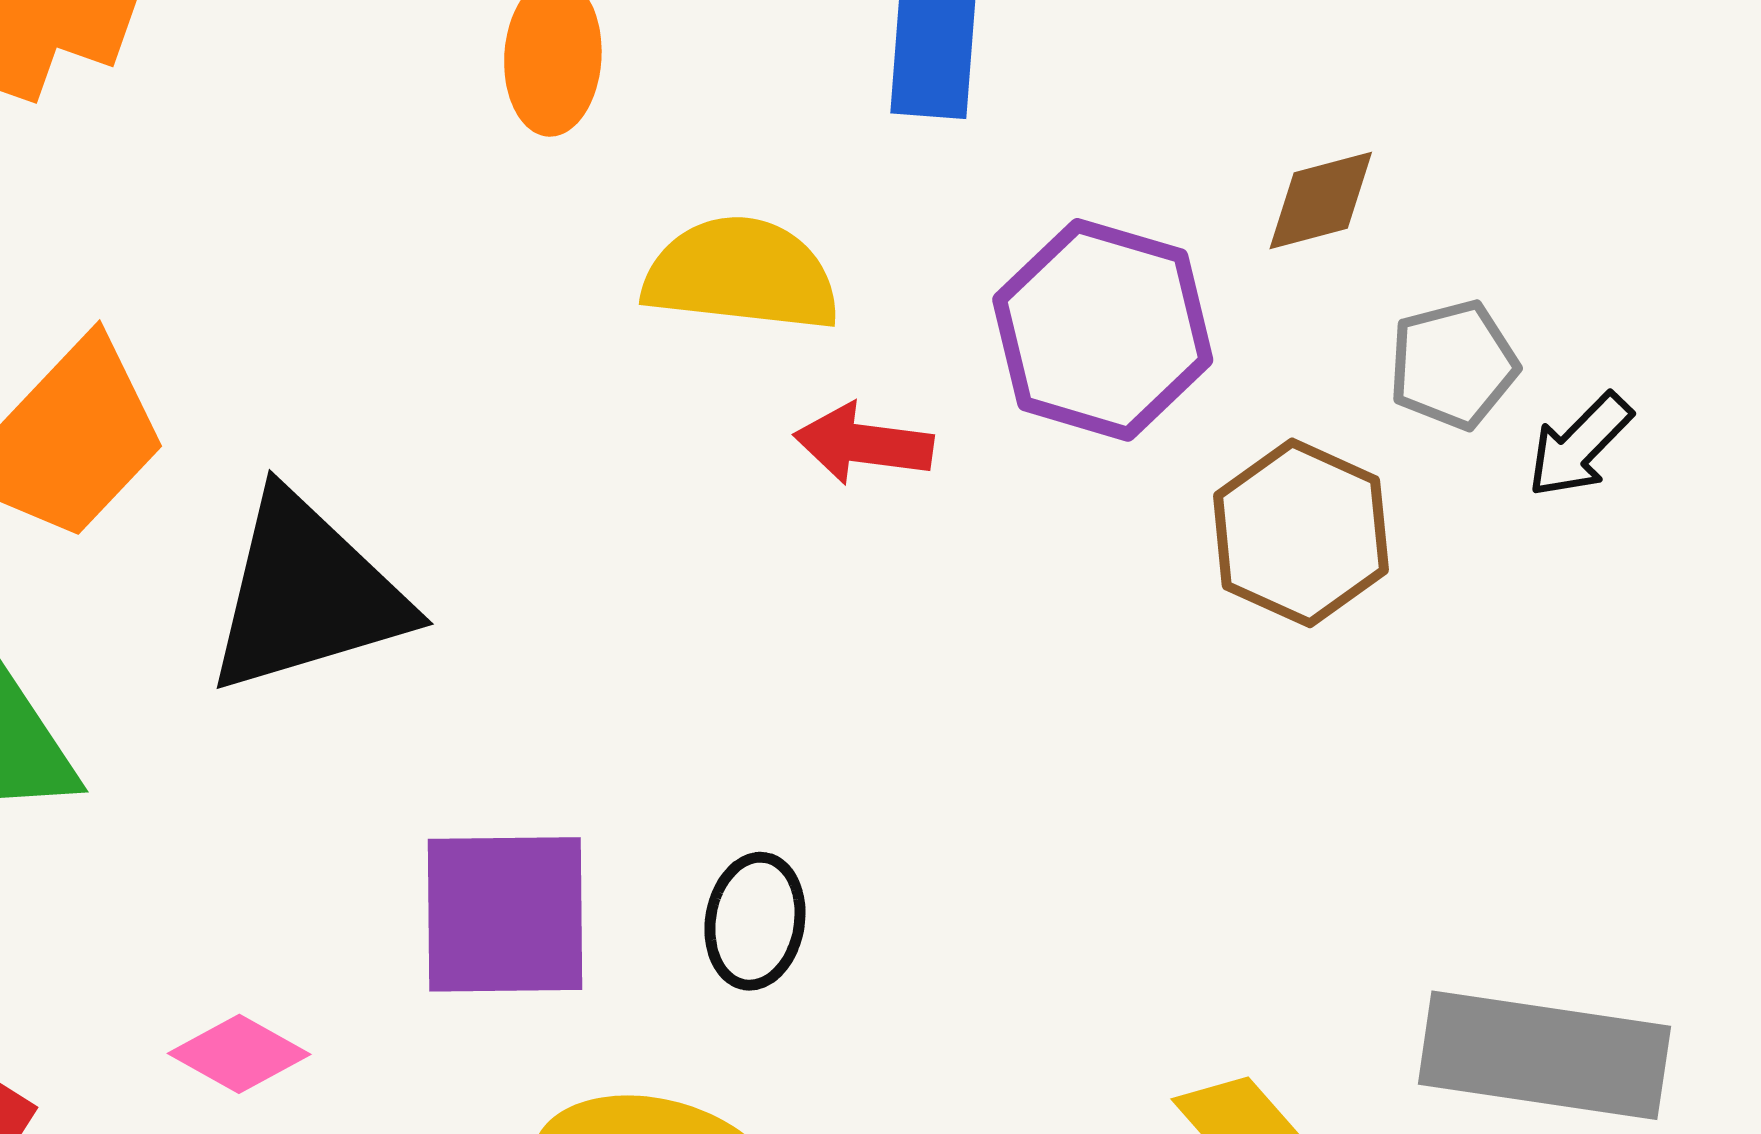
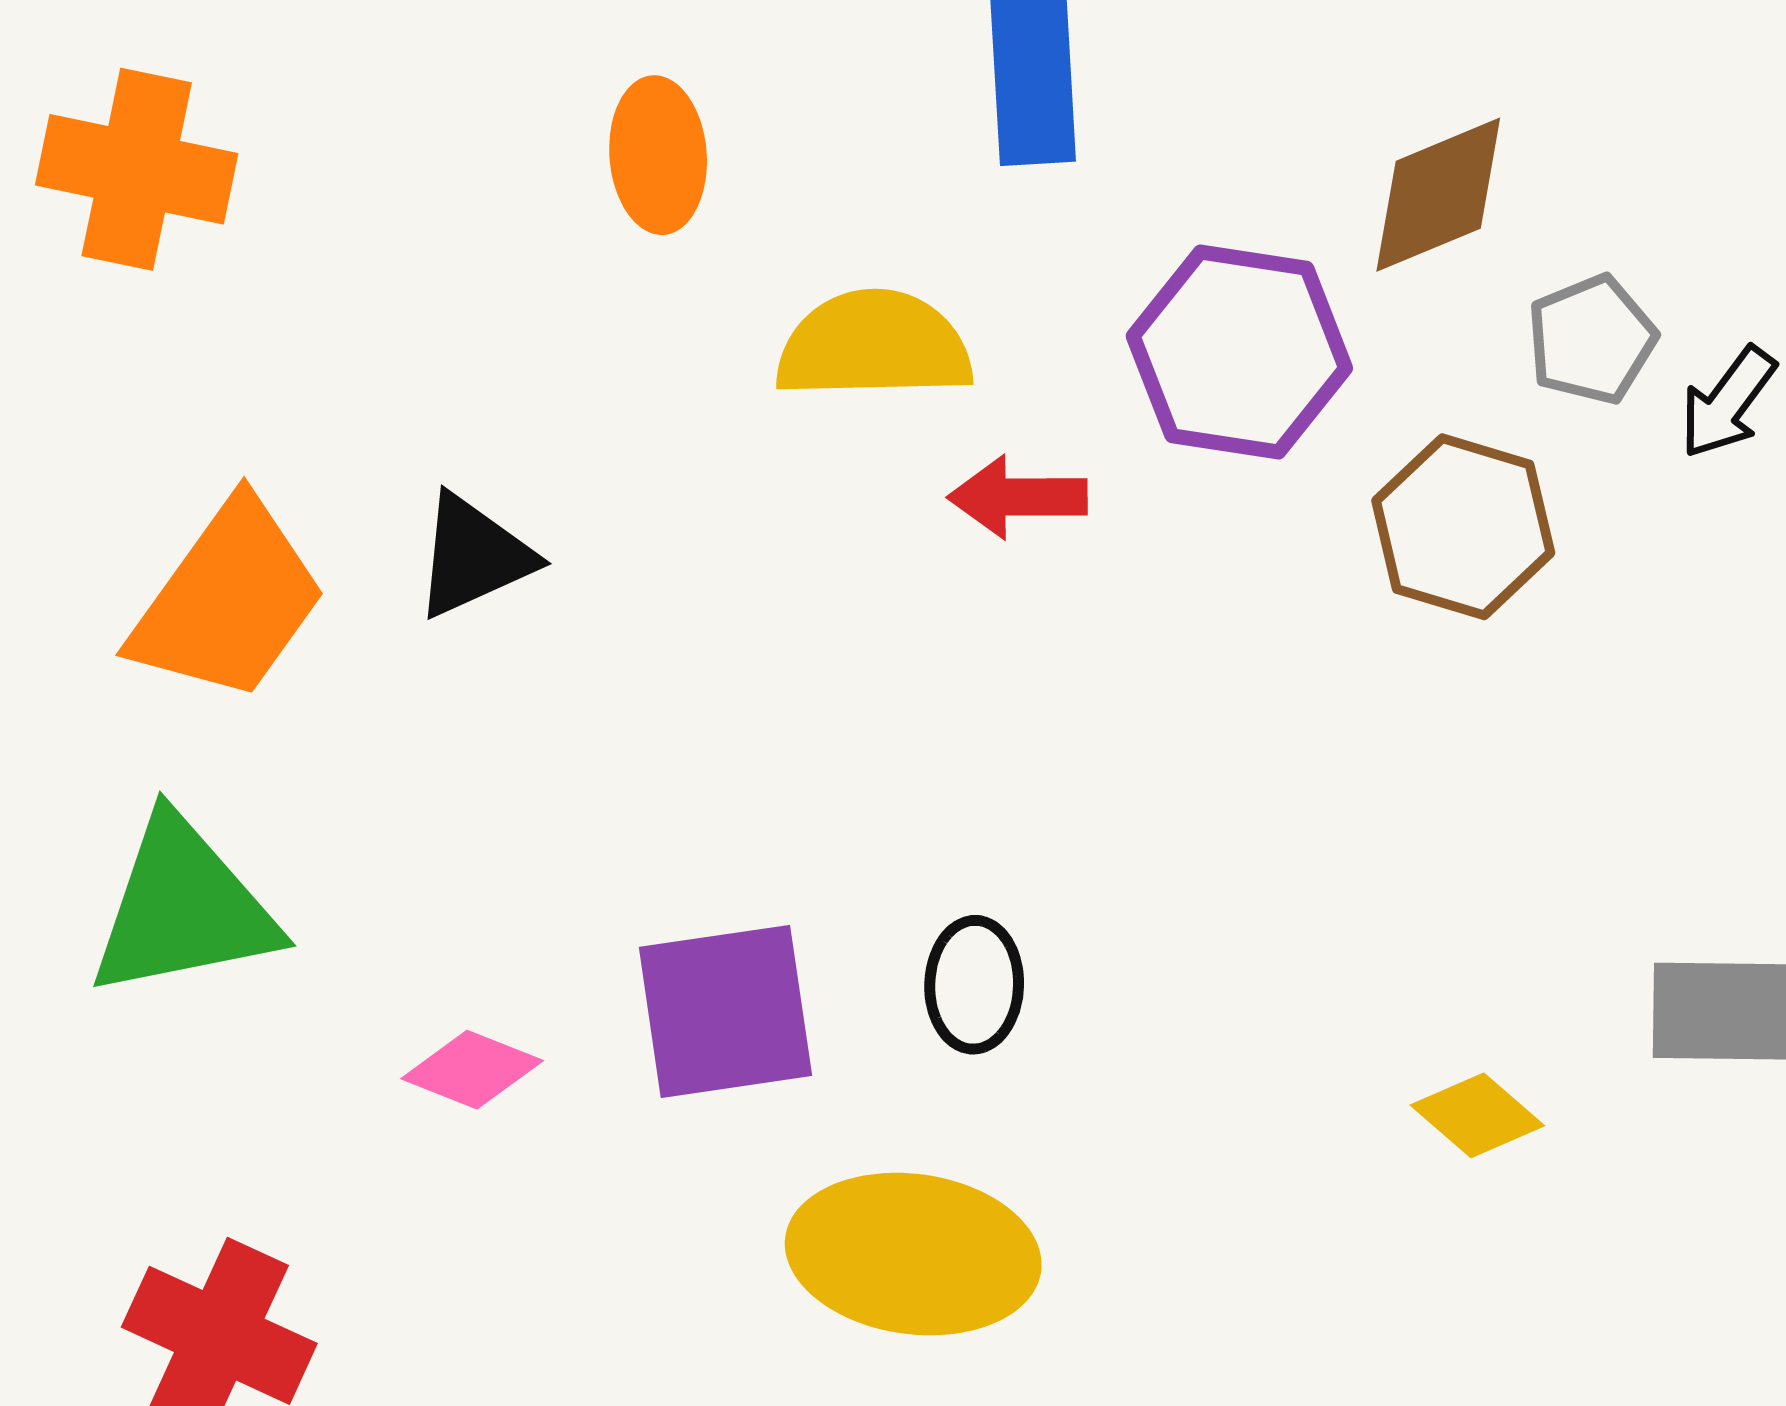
brown diamond: (1321, 200) -> (1438, 195), size x1.4
black triangle: (307, 594) -> (474, 556), moved, size x0.6
pink diamond: (239, 1054) -> (472, 1070), moved

